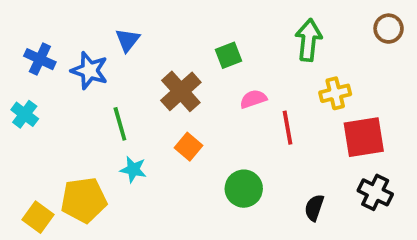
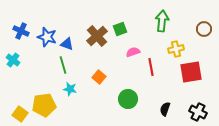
brown circle: (389, 29) -> (204, 29), moved
blue triangle: (128, 40) -> (67, 44), moved, turned -48
brown cross: (181, 91) -> (97, 36), moved
black cross: (375, 192) -> (198, 112), moved

